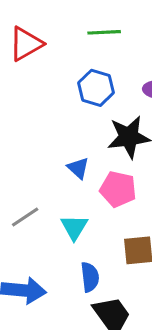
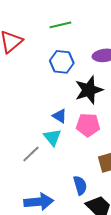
cyan triangle: (74, 227) -> (52, 137), moved

